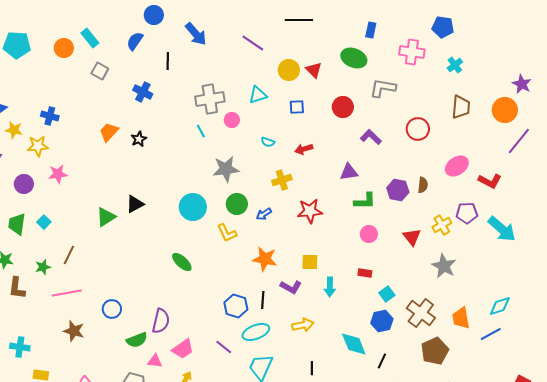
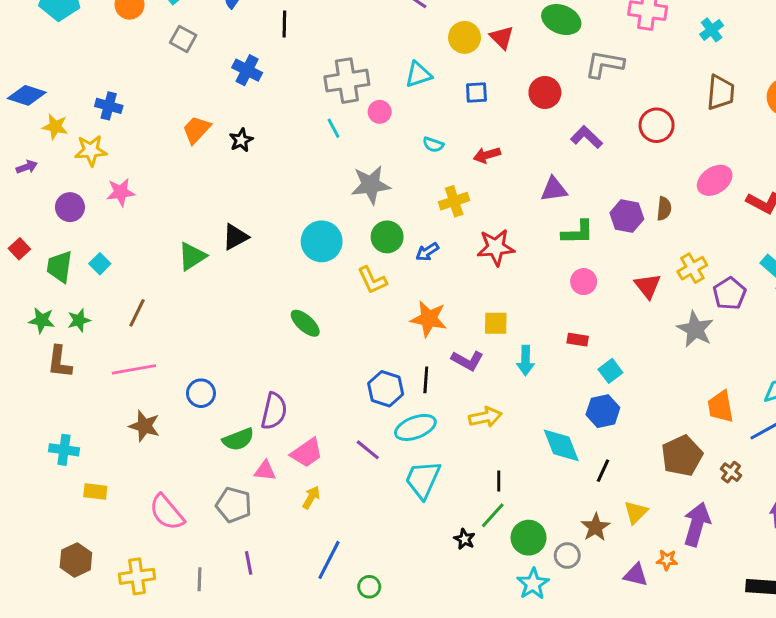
purple pentagon: (467, 213) -> (730, 293), moved, turned -30
green star: (43, 267) -> (79, 320), moved
brown cross: (421, 313) -> (731, 472), moved, size x0.5

